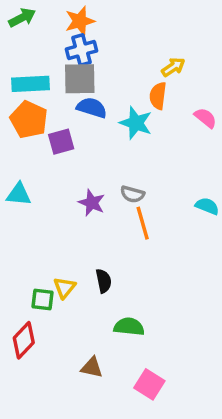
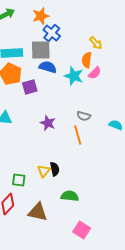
blue cross: (82, 50) -> (52, 33), moved, turned -36
yellow arrow: (173, 67) -> (96, 43), turned 80
pink semicircle: (205, 118) -> (95, 73), moved, turned 96
gray semicircle: (132, 194) -> (84, 116), moved
yellow triangle: (65, 288) -> (44, 171), moved
brown triangle: (92, 367) -> (38, 212), moved, size x1.5

